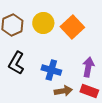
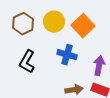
blue cross: (51, 70) -> (67, 55), moved

